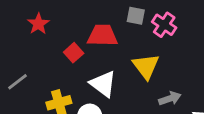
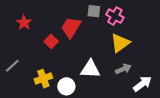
red trapezoid: (103, 35) -> (71, 27), turned -55
yellow triangle: (146, 66) -> (120, 43), moved, turned 35
white triangle: (103, 84) -> (90, 69), moved, turned -30

